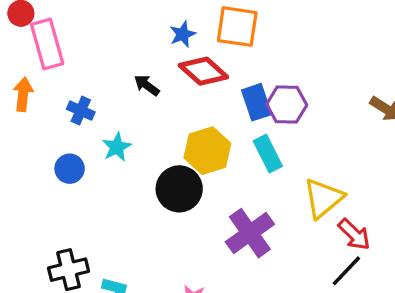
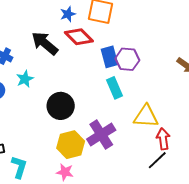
black arrow: (147, 85) -> (45, 43), size x1.8
yellow hexagon: (207, 151) -> (71, 145), moved
yellow triangle: (323, 198) -> (146, 116), turned 40
red arrow: (354, 234) -> (163, 139), turned -145

